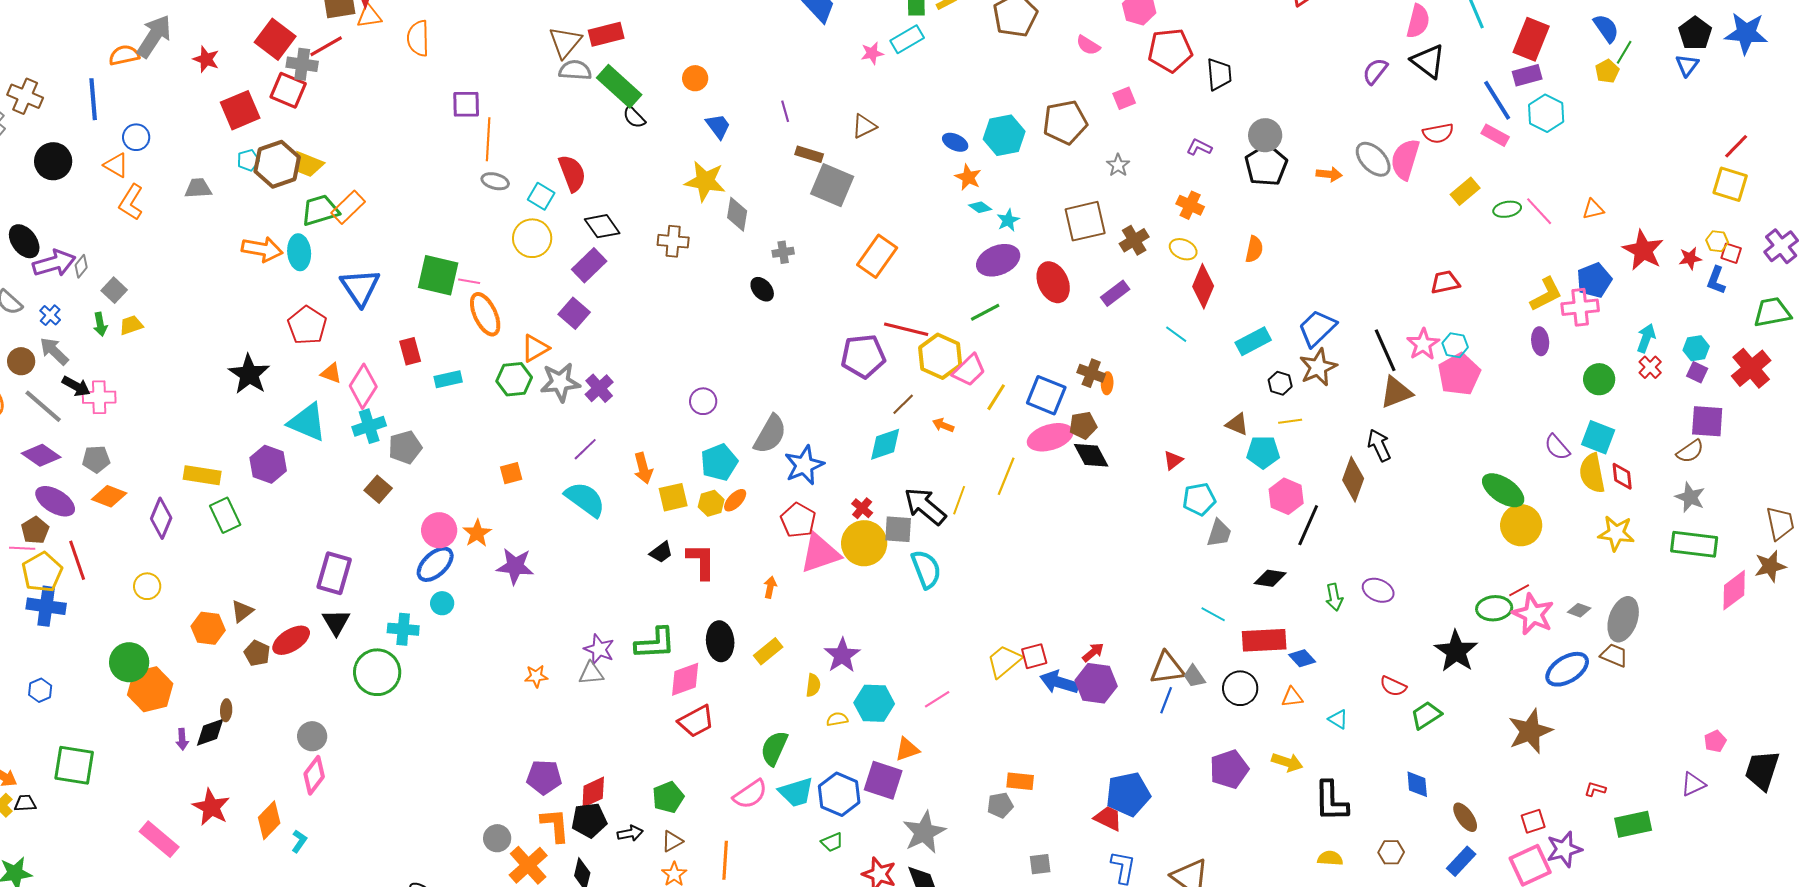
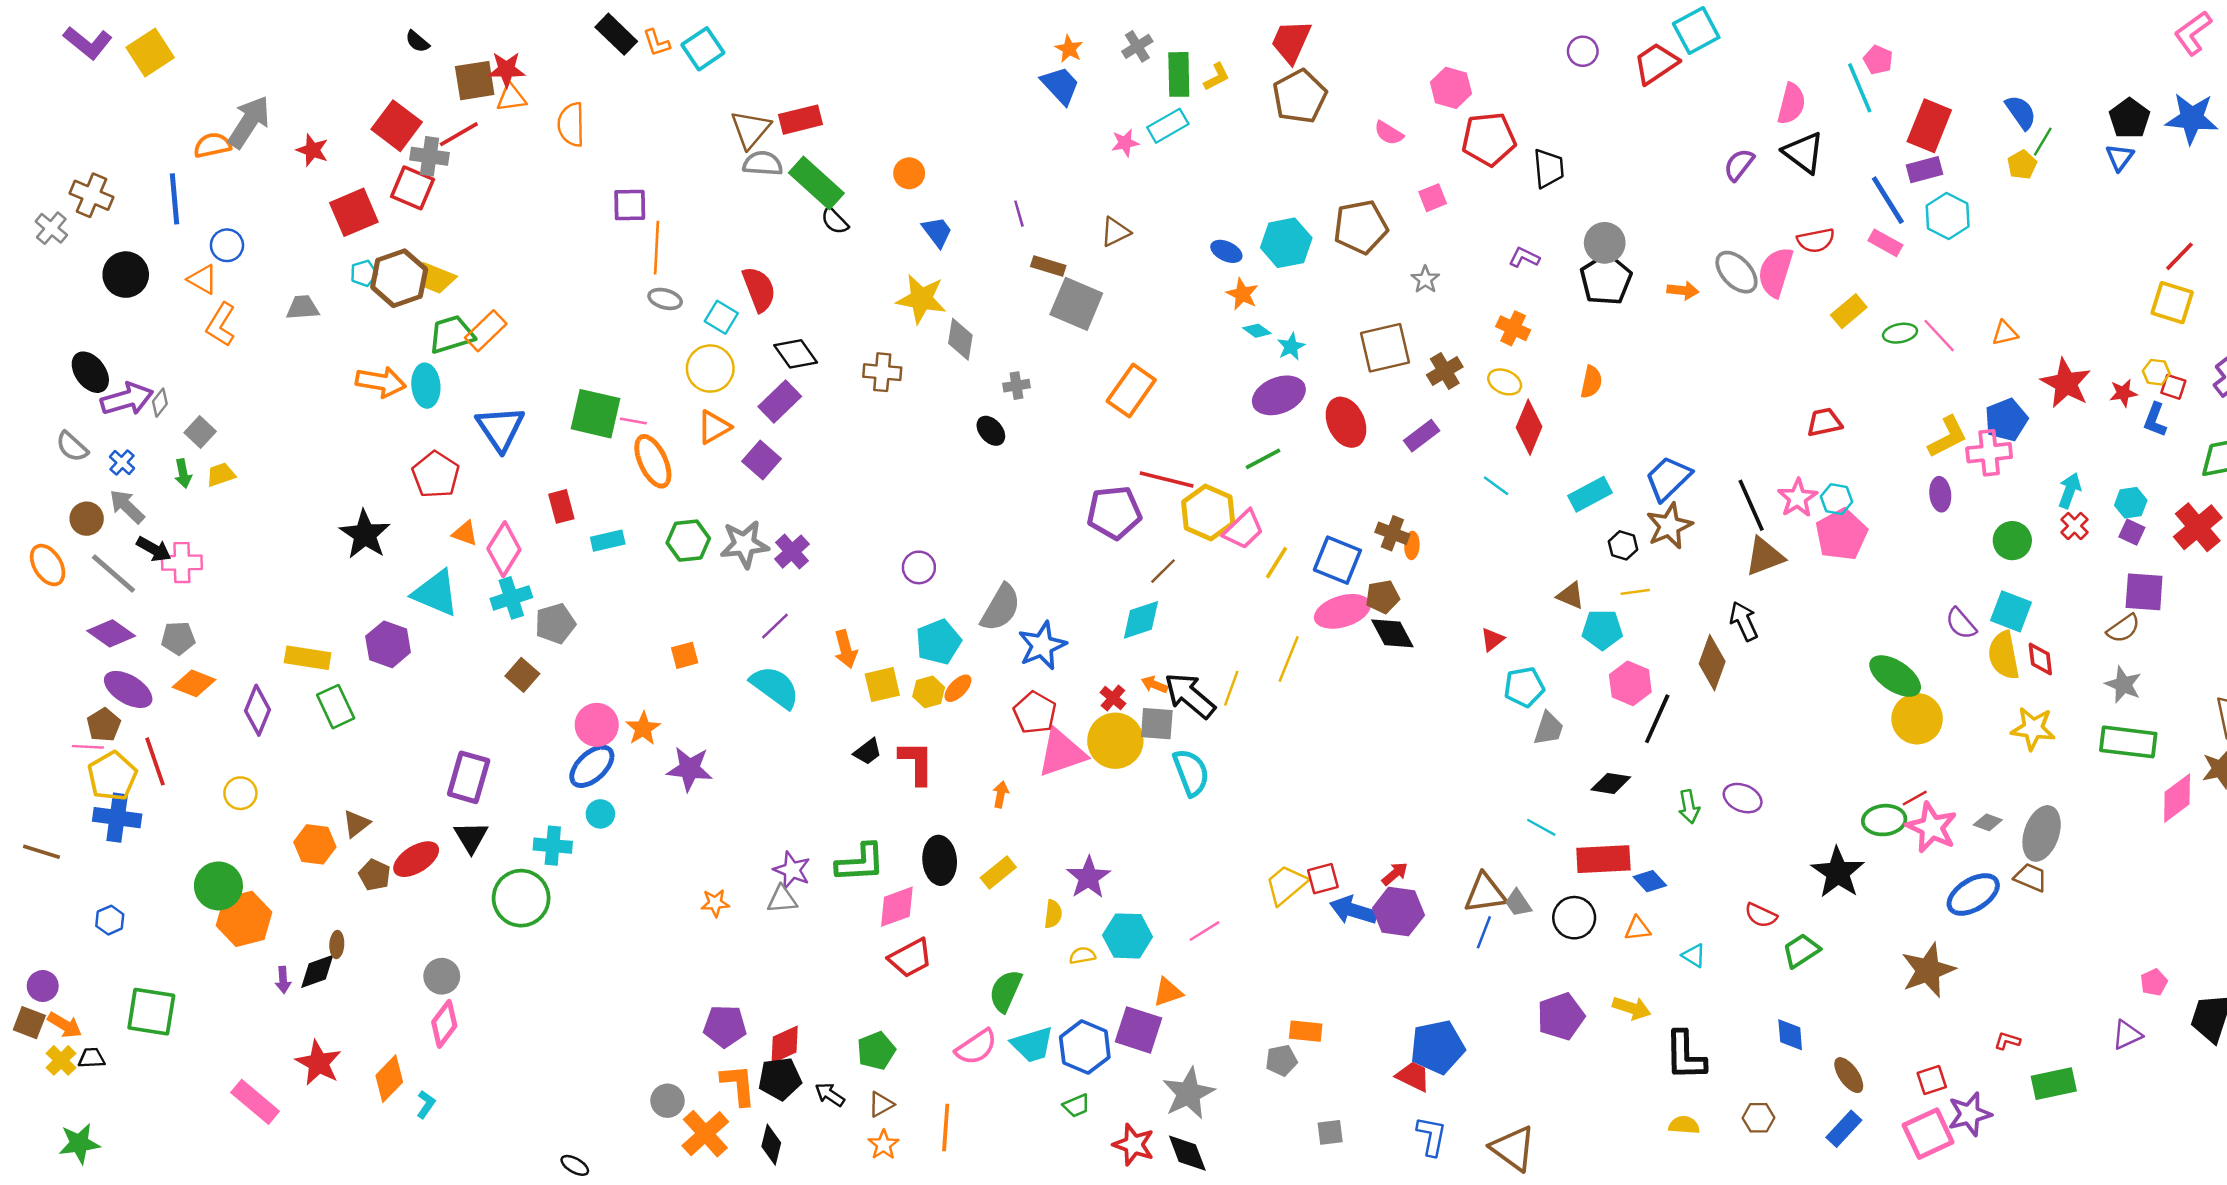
orange triangle: (535, 348) -> (714, 427), moved
orange arrow: (943, 425) -> (1154, 685), moved
black arrow: (630, 833) -> (830, 1095), turned -135

